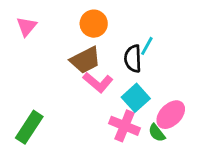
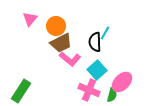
orange circle: (94, 24) -> (56, 26), moved
pink triangle: (26, 26) -> (30, 19), moved
green semicircle: (157, 133) -> (112, 95), turned -128

